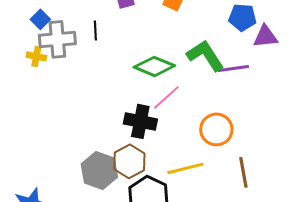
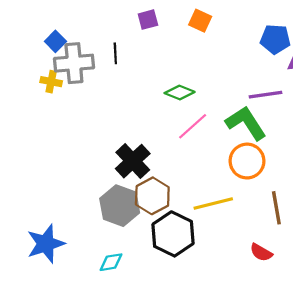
green L-shape: (205, 55) -> (246, 123), moved
green diamond: (154, 66) -> (180, 92), size x0.7
black cross: (140, 121) -> (133, 161), moved, turned 36

